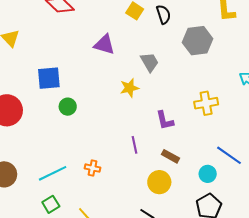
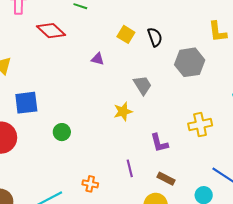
purple triangle: (104, 45) -> (98, 59), moved, size x0.6
blue square: (49, 78) -> (26, 103), moved
orange cross: (92, 168) -> (90, 184), moved

